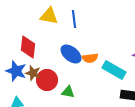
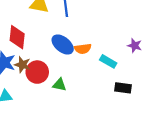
cyan rectangle: (114, 70) -> (108, 61), size x0.7

